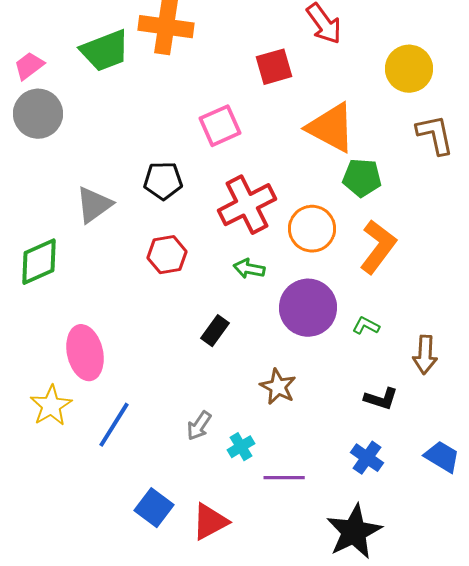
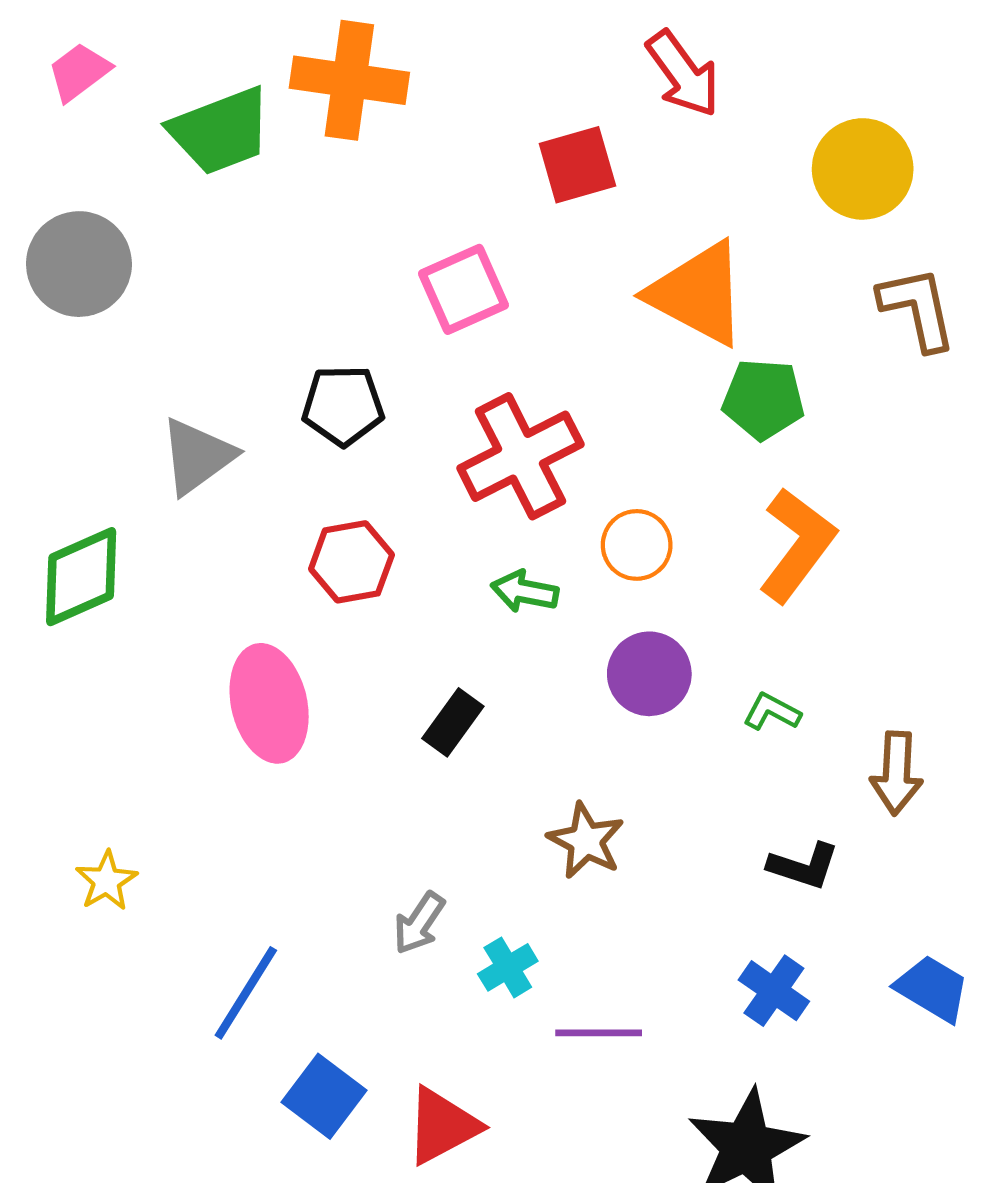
pink trapezoid: (29, 66) -> (79, 72), moved
orange circle: (312, 229) -> (637, 545), moved, size x0.7
purple circle: (308, 308) -> (649, 674), size x0.7
pink ellipse: (85, 353) -> (269, 703), moved
yellow star: (51, 406) -> (106, 881), size x0.7
blue line: (114, 425) -> (246, 993), moved

